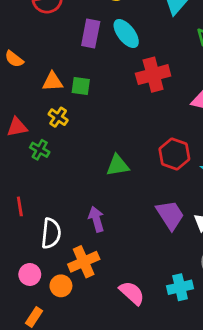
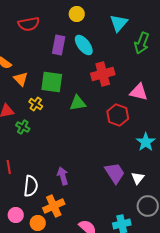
orange triangle: (52, 82) -> (21, 79), moved, turned 49
green square: (81, 86) -> (52, 82), size x1.6
red hexagon: (174, 154) -> (118, 115), moved
green triangle: (118, 165) -> (78, 103), moved

